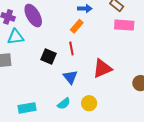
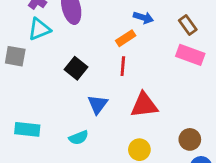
cyan triangle: (16, 37) -> (39, 29), turned -30
red line: (71, 48) -> (123, 66), moved
yellow circle: (89, 103) -> (139, 150), moved

